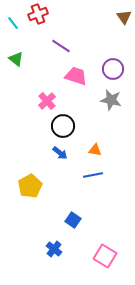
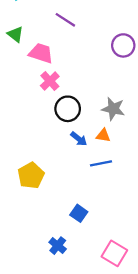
pink trapezoid: (76, 76) -> (41, 53), moved
gray star: (111, 100) -> (113, 109), moved
blue arrow: (60, 153) -> (79, 139), moved

